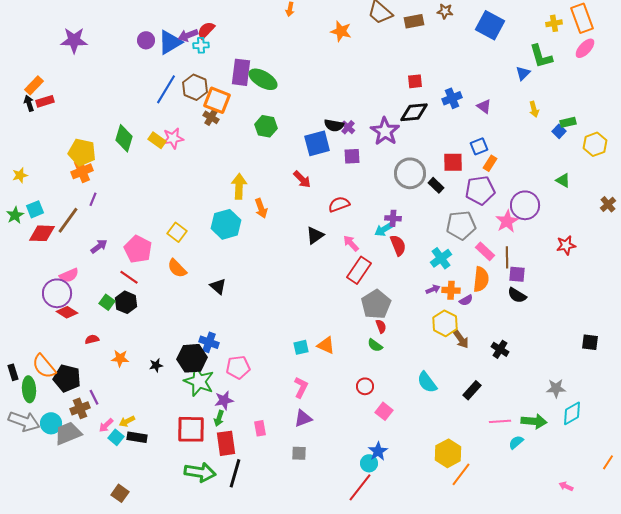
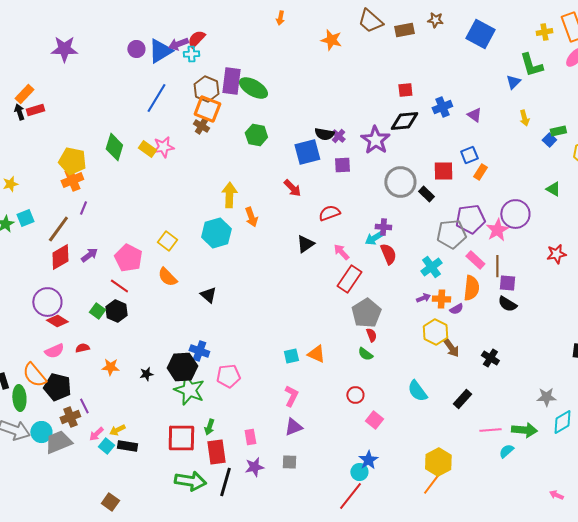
brown hexagon: (195, 87) -> (206, 89), moved
purple pentagon: (480, 190) -> (470, 219), moved
red diamond: (42, 233) -> (60, 257), moved, turned -32
pink semicircle: (69, 275) -> (54, 351), moved
purple star: (224, 400) -> (254, 467), moved
orange line: (461, 474) -> (432, 483), moved

